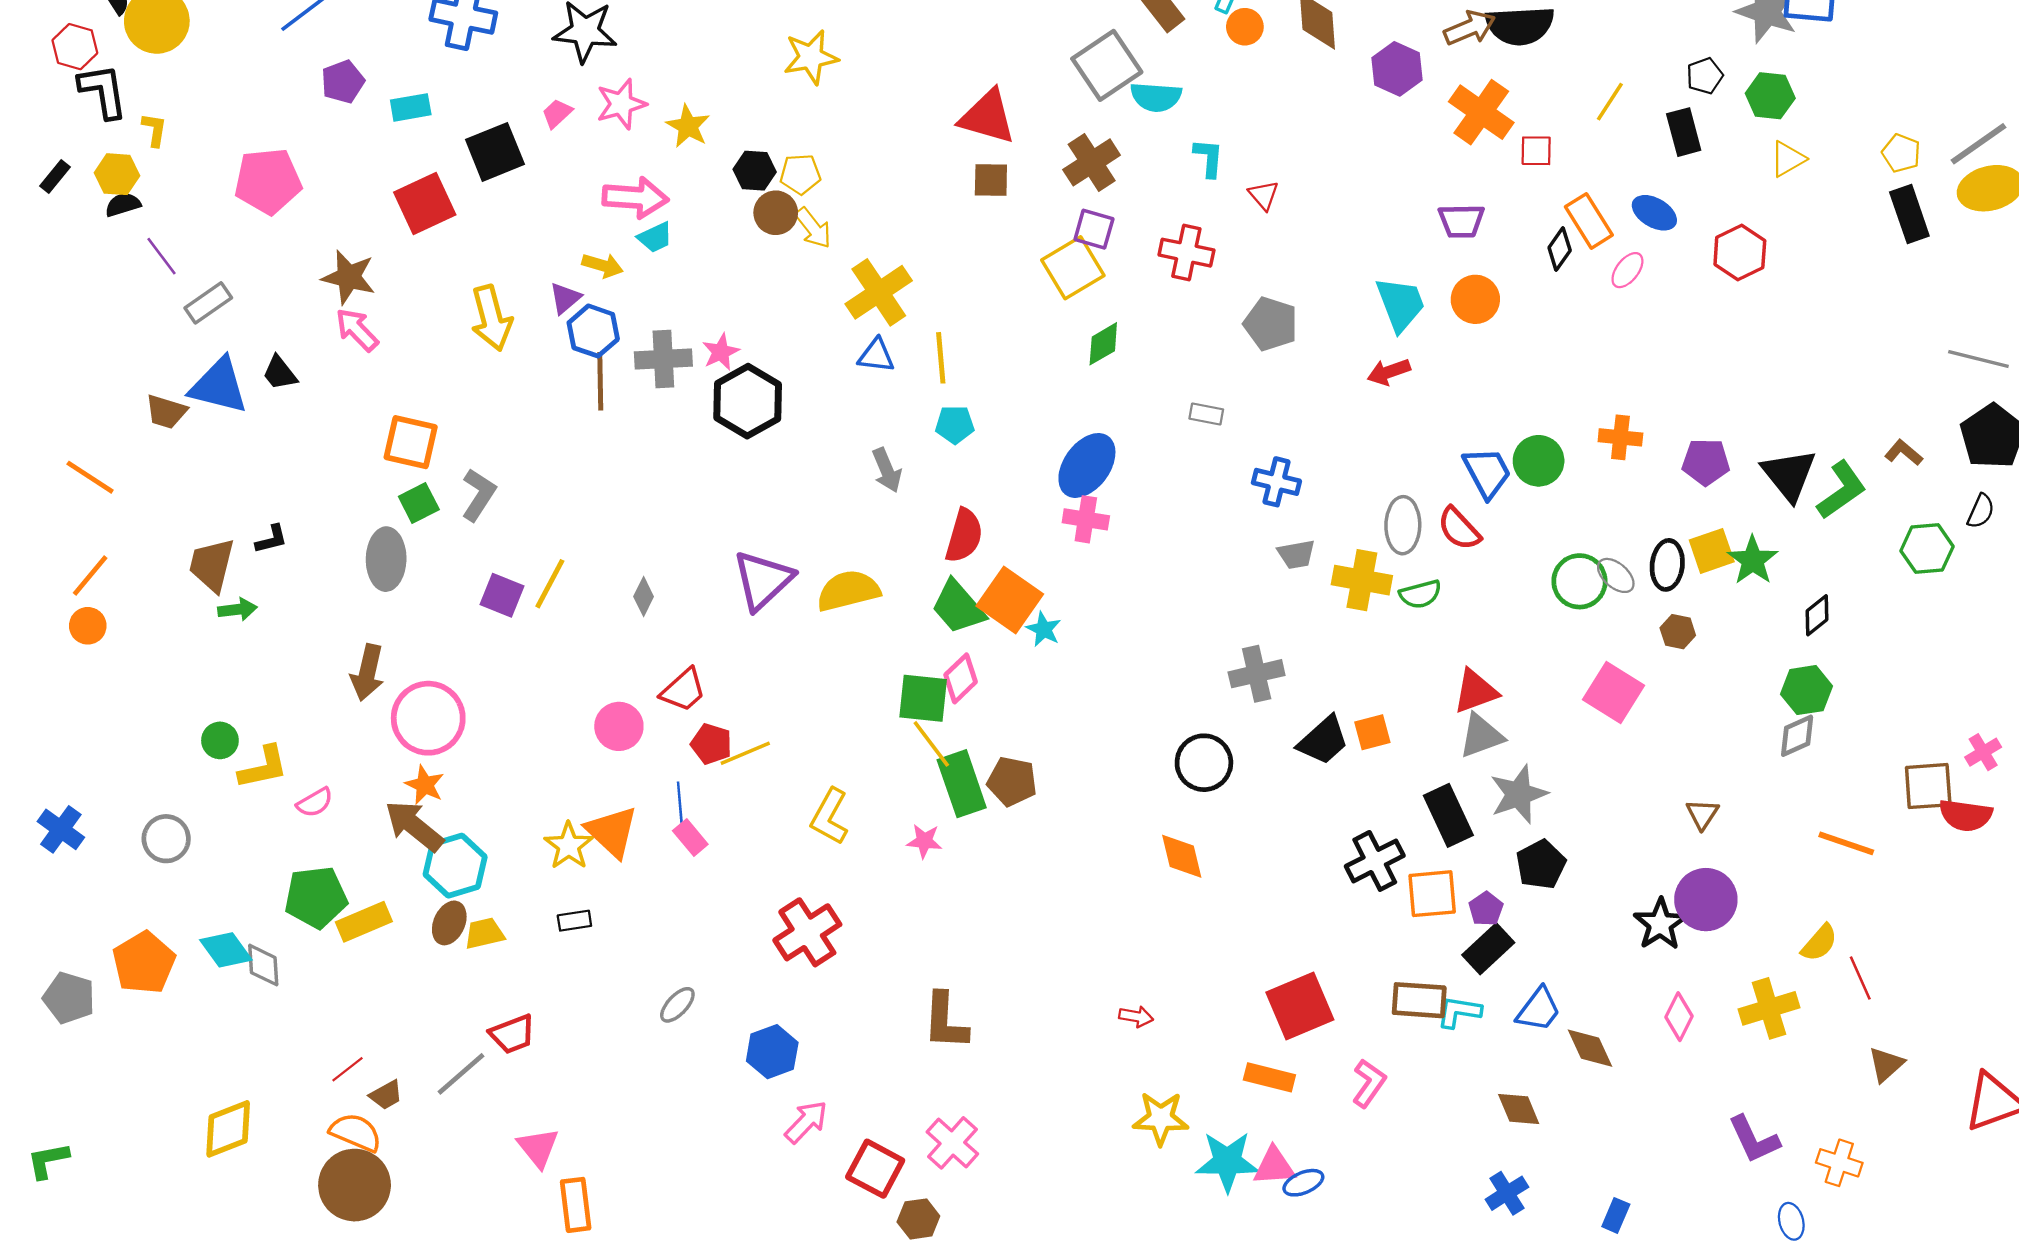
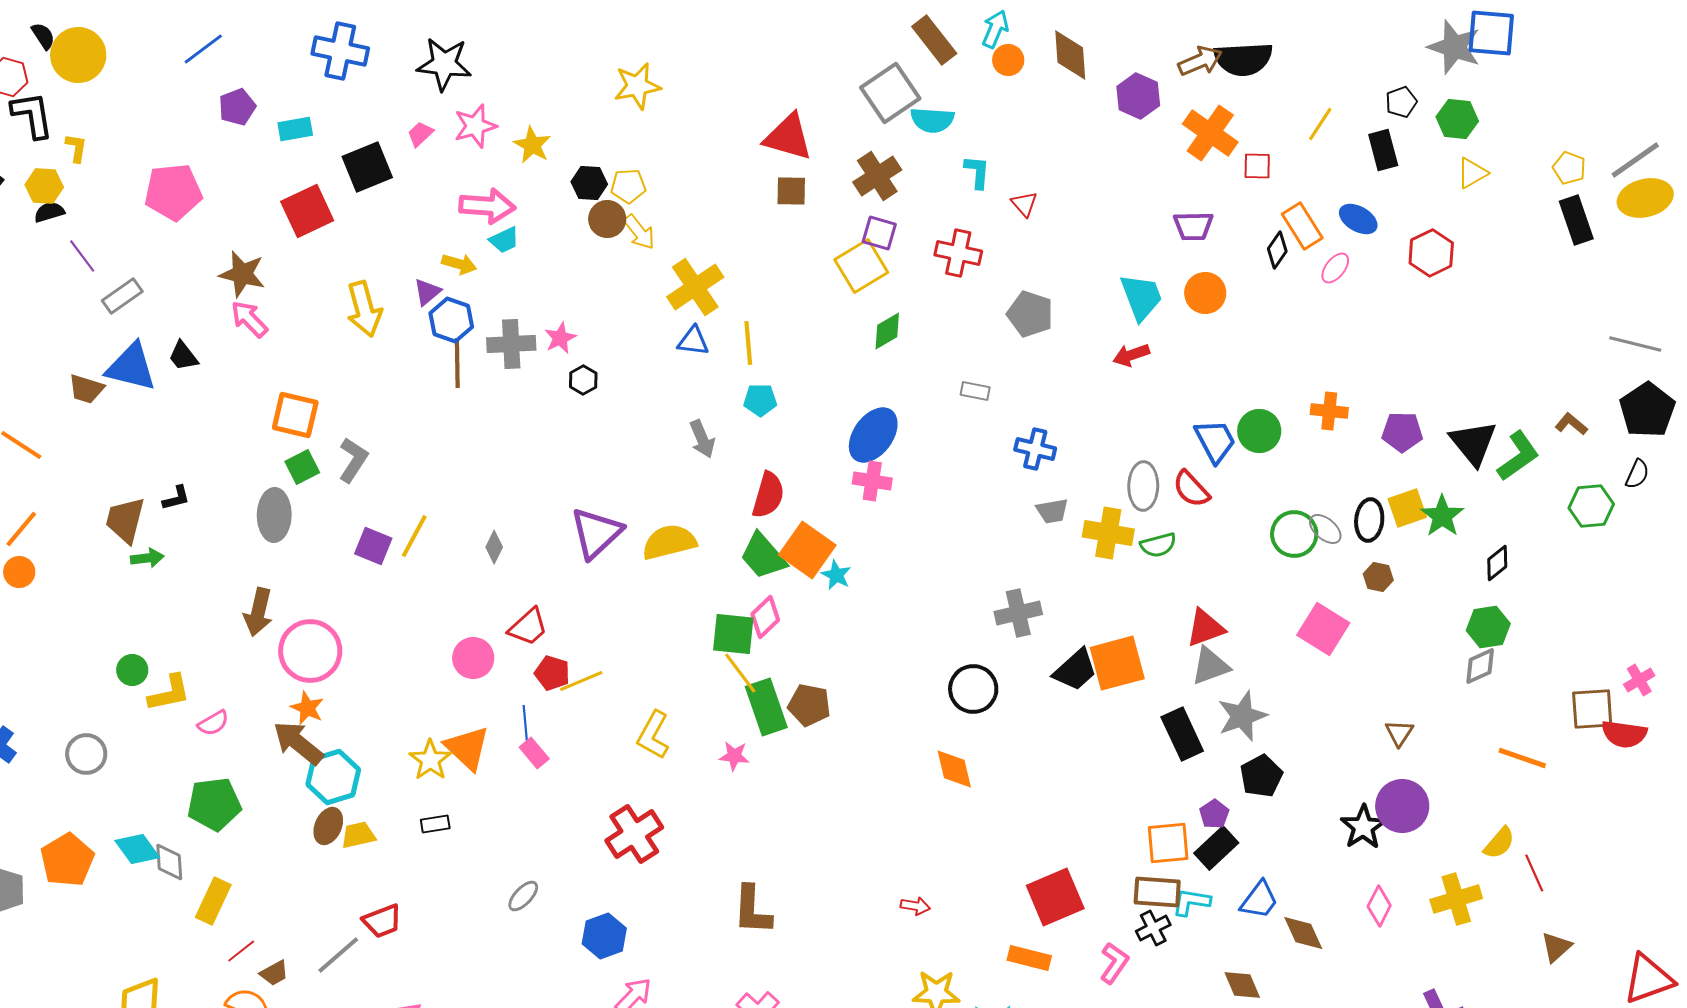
black hexagon: (748, 401) -> (583, 380), size x0.5
orange square: (1372, 732) -> (1117, 663), size x1.8
black cross: (1375, 861) -> (1153, 928), moved, size x0.7
orange square: (1432, 894) -> (1168, 843), moved
yellow rectangle: (364, 922) -> (213, 901), moved, turned -42

